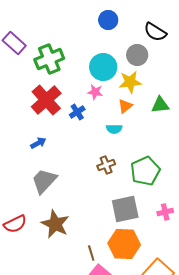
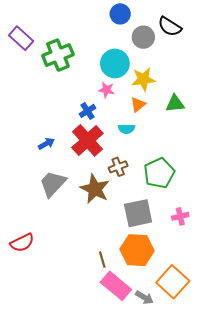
gray circle: (137, 55) -> (143, 37), moved
red cross: (46, 100) -> (87, 140), moved
red semicircle: (15, 224) -> (22, 243), moved
brown star: (55, 224) -> (95, 189), moved

